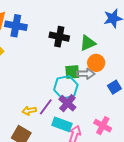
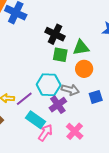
green square: (72, 72) -> (60, 55), moved
gray arrow: (86, 74) -> (70, 90), moved
purple cross: (67, 103) -> (58, 105), moved

